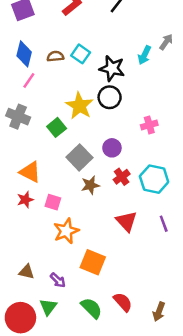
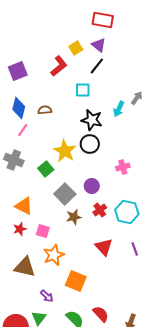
cyan square: (81, 54) -> (83, 90), moved, turned -35
brown triangle: (26, 272) -> (25, 267), moved, size x1.6

